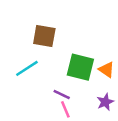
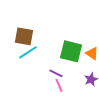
brown square: (44, 36) -> (24, 36), moved

